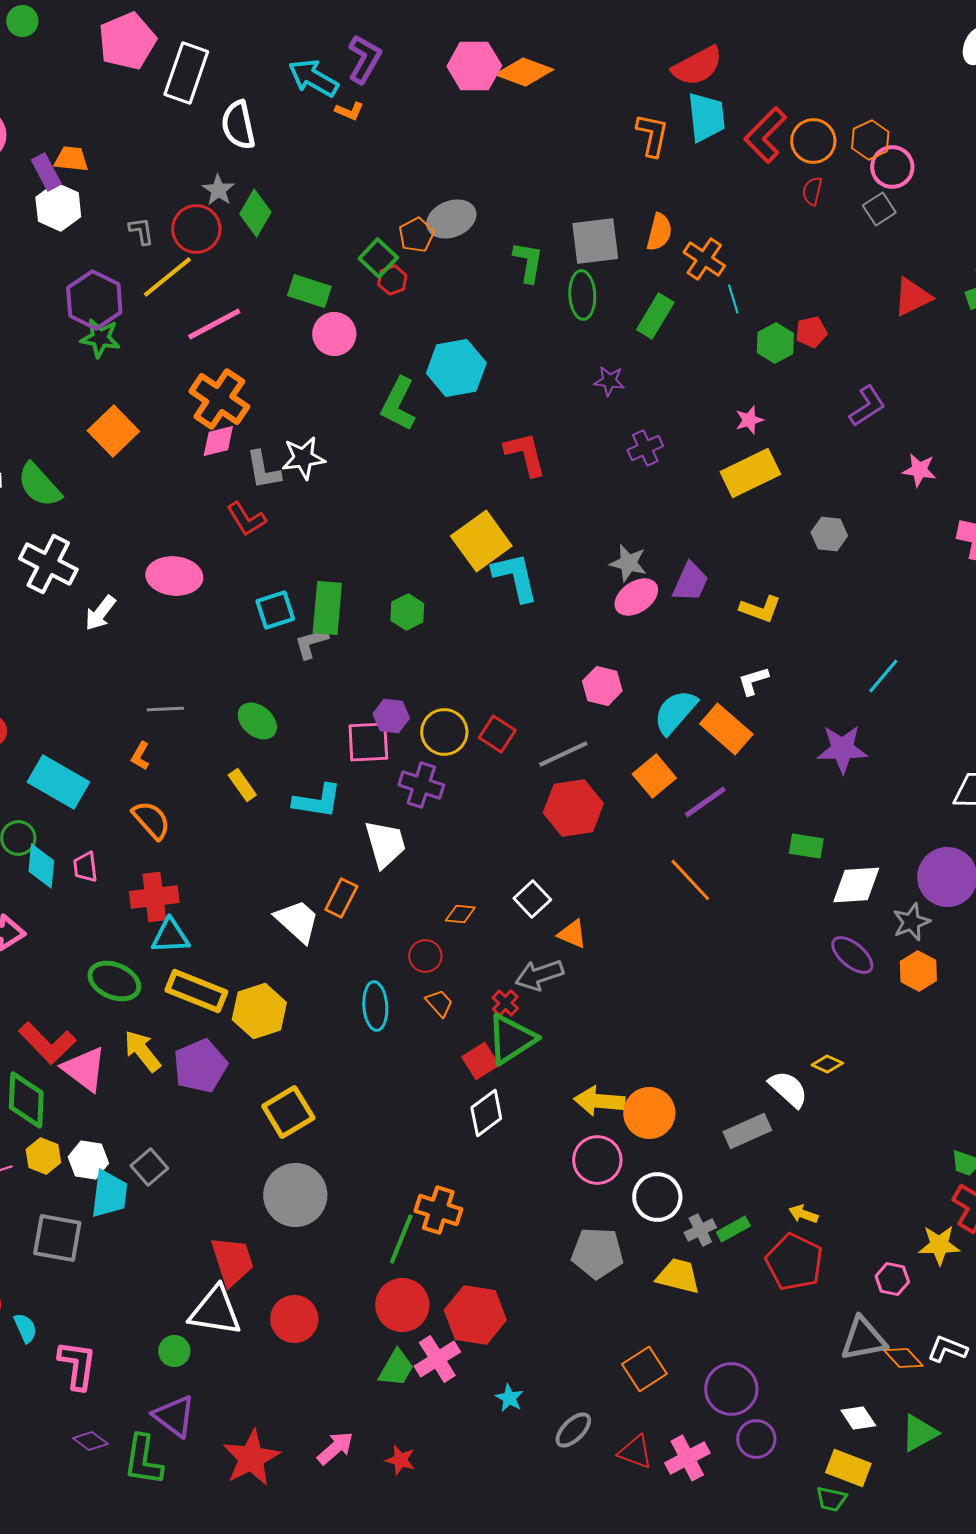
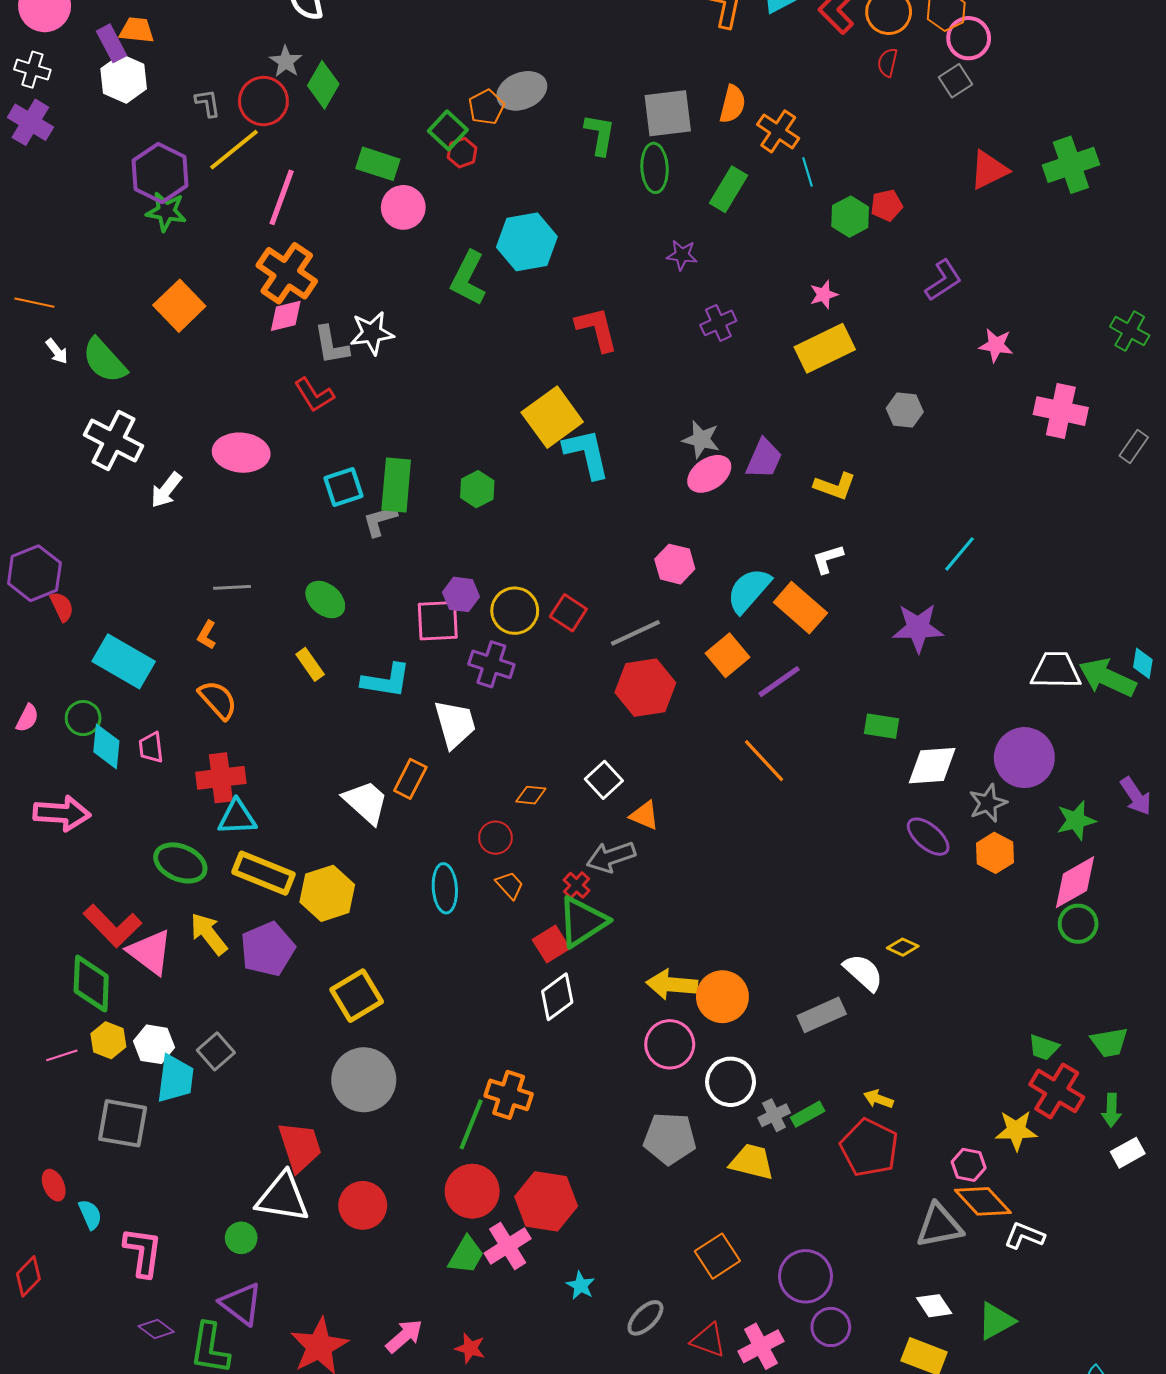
pink line: (214, 324) -> (282, 197), turned -42
orange diamond: (903, 1358) -> (983, 1201), moved, size x1.4

